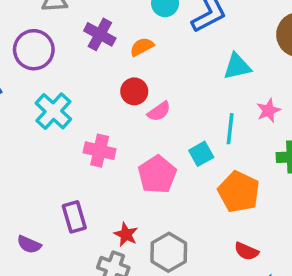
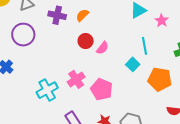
cyan cross: (53, 111) -> (47, 90), moved, turned 35
pink star: (268, 111) -> (162, 21), moved
pink cross: (100, 151) -> (76, 79), turned -30
pink pentagon: (157, 175) -> (102, 89), moved

